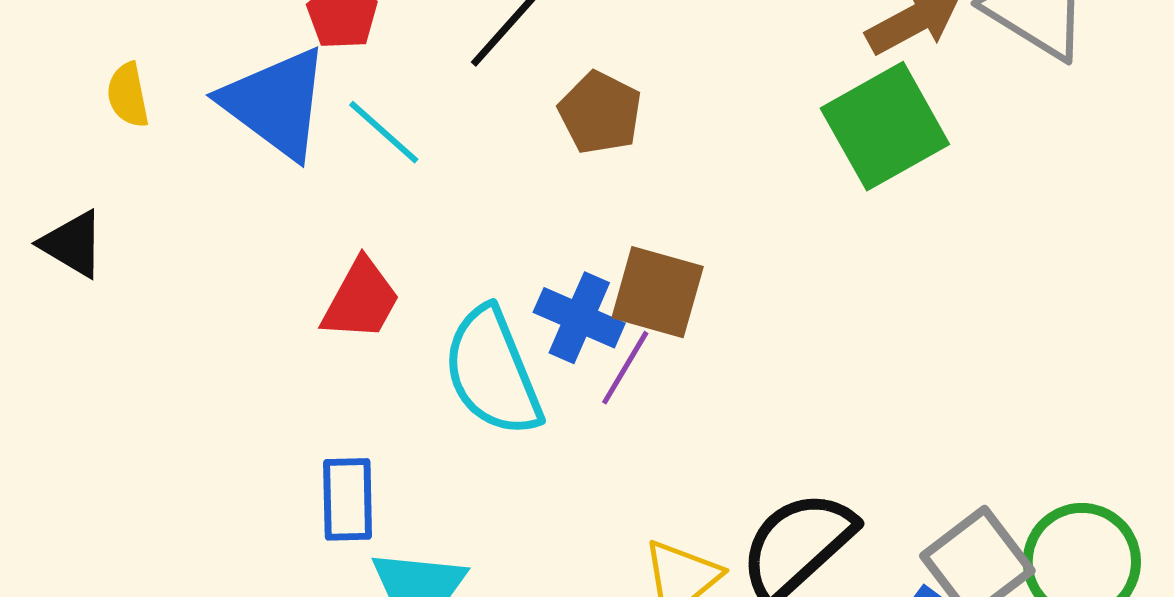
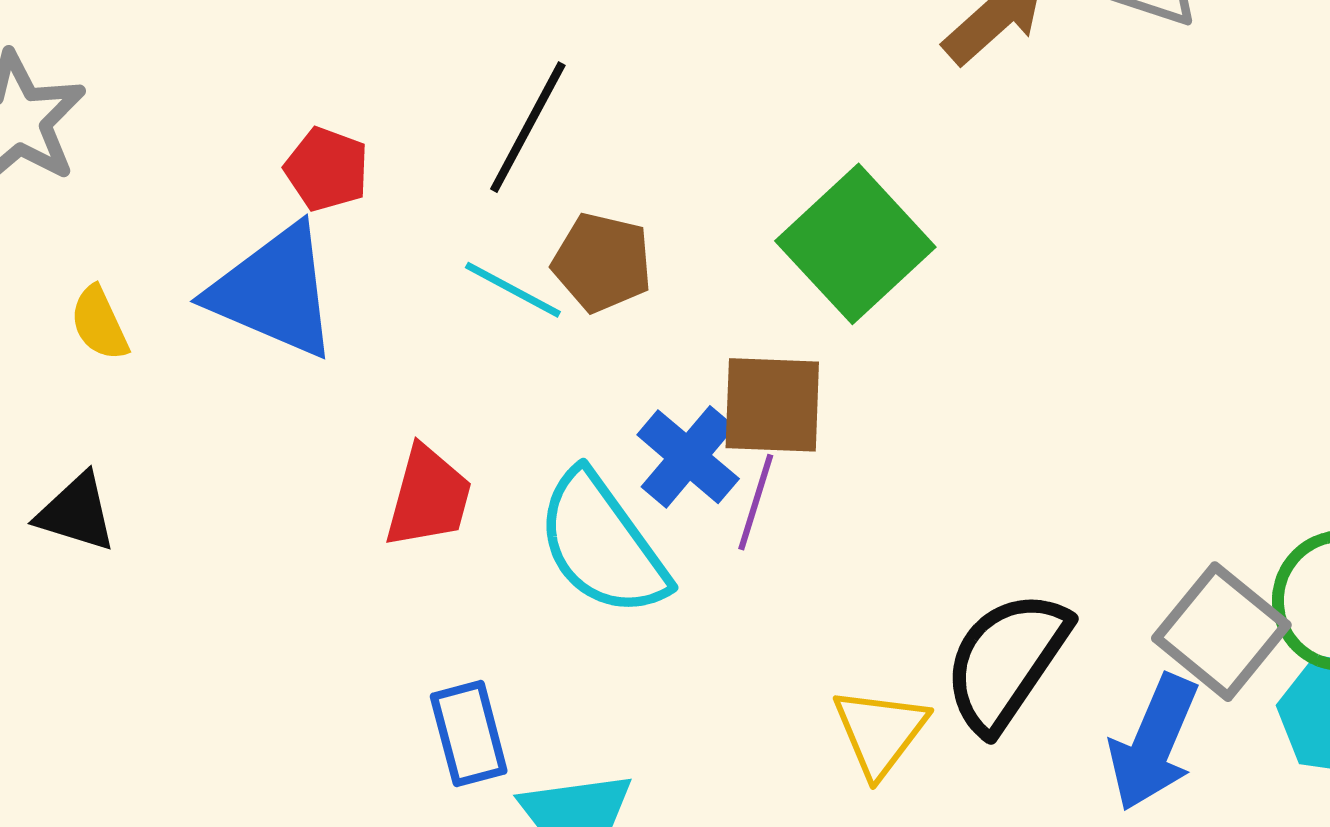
brown pentagon: (600, 113) -> (602, 262), moved
green square: (885, 126) -> (855, 244), moved
cyan line: (384, 132) -> (513, 290), moved
blue cross: (579, 318) -> (688, 457), turned 30

